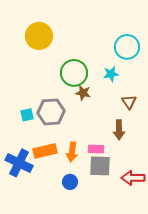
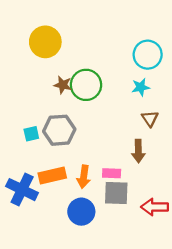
cyan star: (111, 74) -> (141, 87), moved
brown star: (83, 93) -> (63, 85), moved
blue circle: (70, 182) -> (81, 212), size x1.5

